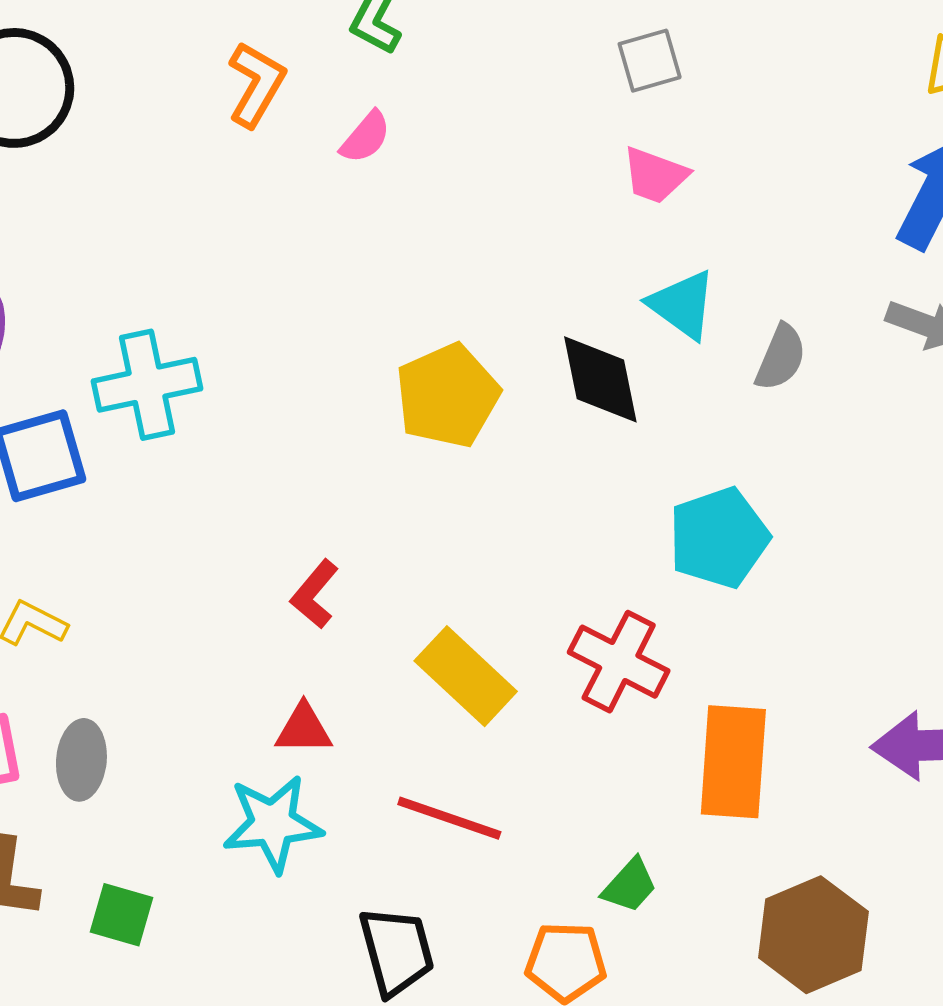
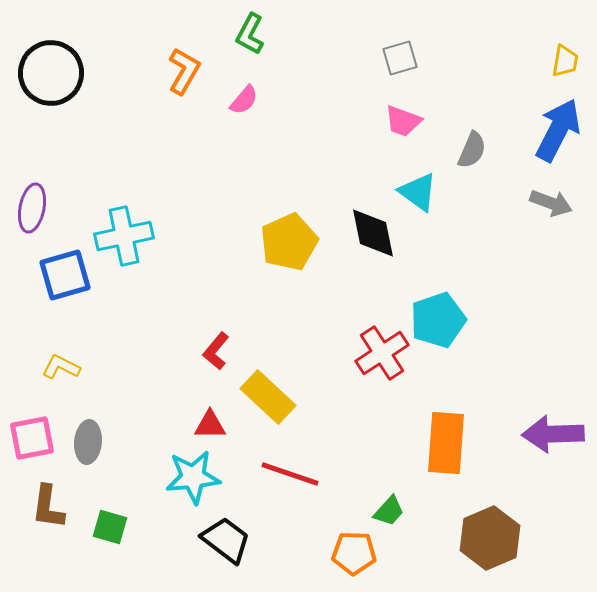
gray semicircle: (781, 357) -> (472, 150), moved
red cross: (619, 662) -> (382, 353), moved, turned 30
yellow rectangle: (466, 676) -> (268, 397), moved
black trapezoid: (396, 951) -> (226, 540), moved, turned -38

